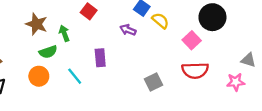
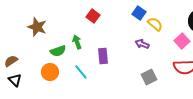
brown star: (37, 24) -> (37, 27), moved
purple arrow: (128, 30) -> (142, 44), moved
green arrow: (64, 33) -> (77, 42), moved

